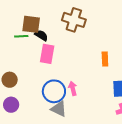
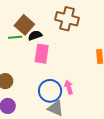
brown square: (31, 24) -> (24, 25), turned 36
black semicircle: (41, 35) -> (35, 35), turned -48

